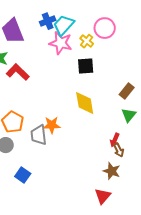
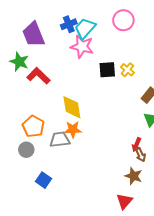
pink circle: (105, 28) -> (123, 20), moved
yellow cross: (87, 41) -> (127, 70), moved
yellow diamond: (85, 103) -> (72, 107), moved
gray trapezoid: (39, 135) -> (60, 140), turned 90

